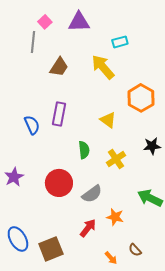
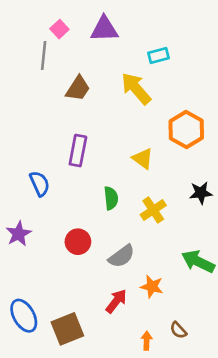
blue semicircle: (32, 125) -> (40, 184), moved
red circle: (59, 183) -> (78, 242), size x0.7
orange arrow: (111, 258) -> (147, 341), turned -136

